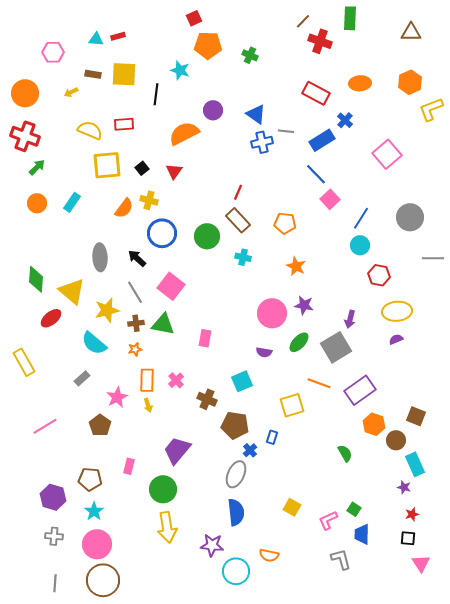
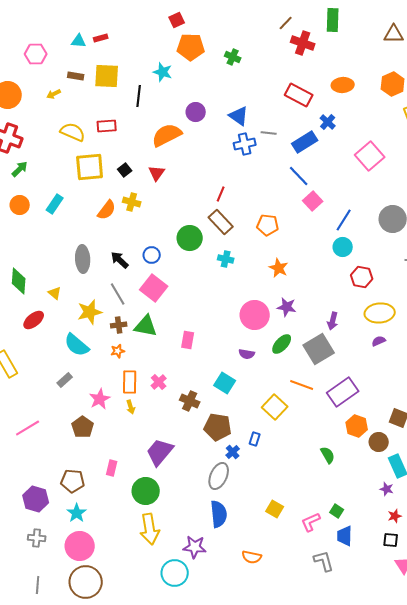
blue circle: (162, 233) -> (152, 255), moved, size x0.6
yellow triangle: (72, 291) -> (55, 293), size x0.5
cyan square: (242, 381) -> (225, 383), turned -35
yellow square: (292, 405) -> (275, 407), turned -30
cyan circle: (236, 571) -> (175, 573), moved

